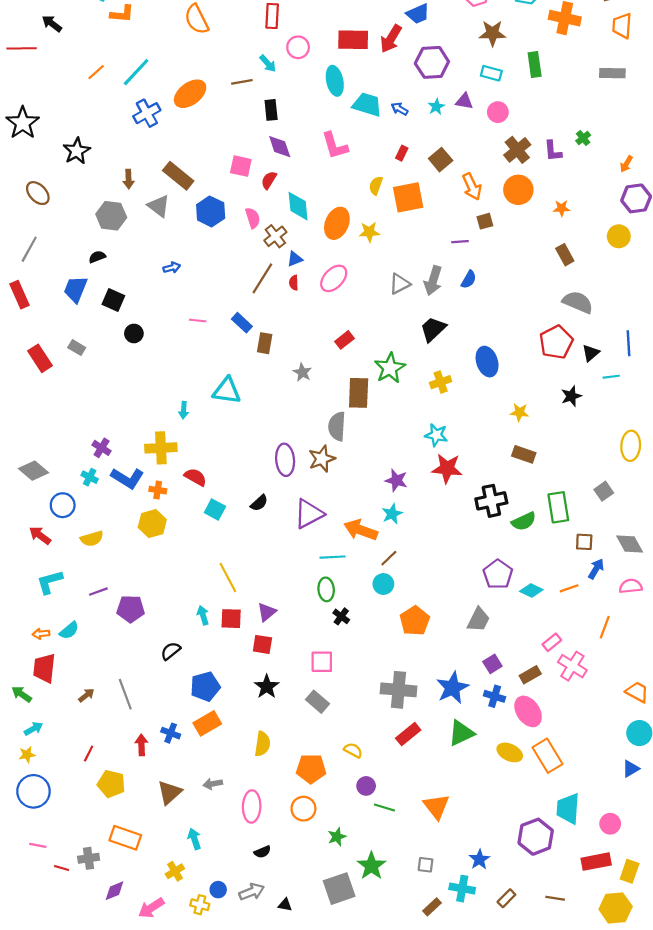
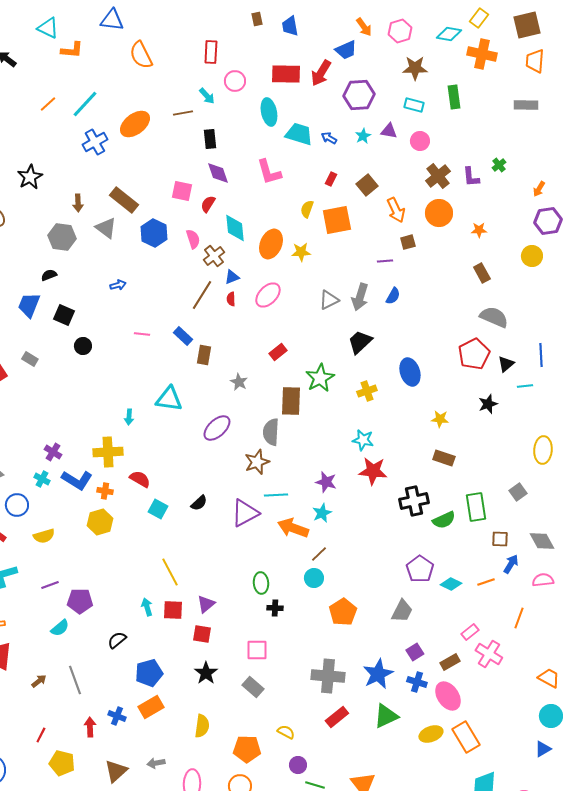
purple ellipse: (285, 460) -> (217, 428), moved, turned 52
cyan line: (333, 557) -> (276, 495), moved
black cross: (341, 616) -> (275, 608), turned -35
cyan semicircle: (69, 630) -> (60, 628), moved
yellow ellipse: (510, 752) -> (431, 734), turned -45

